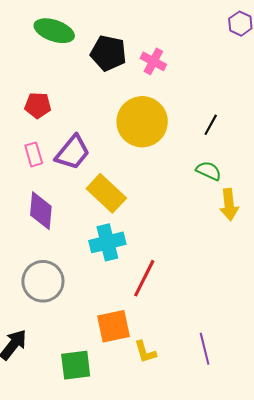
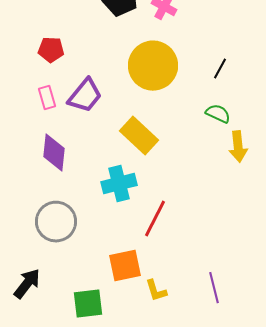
yellow rectangle: (106, 193) -> (139, 136), moved

